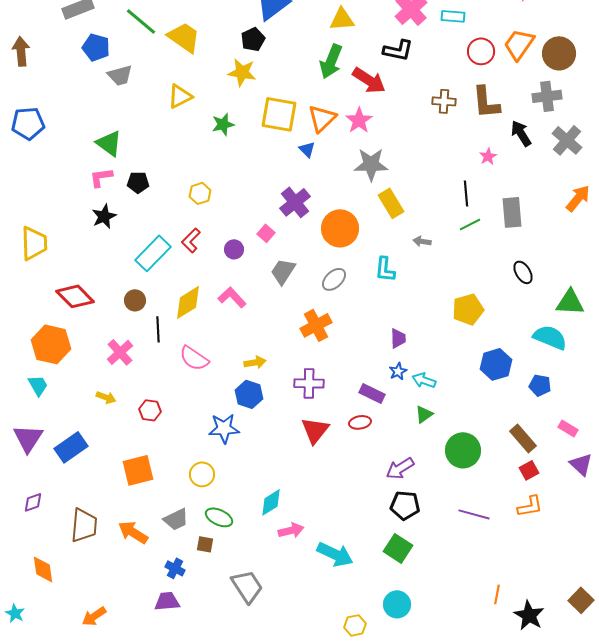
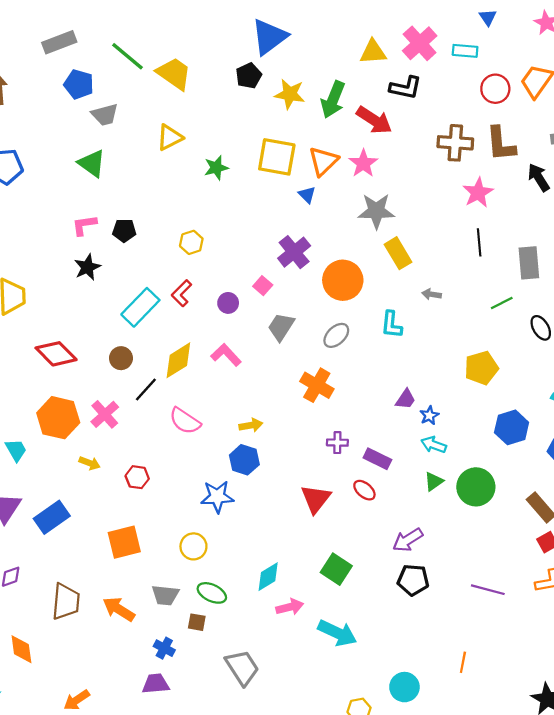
yellow triangle: (342, 19) -> (373, 52), moved
yellow star: (242, 72) -> (290, 94), moved
brown cross: (444, 101) -> (455, 143), size x1.4
green triangle: (109, 143) -> (92, 163), moved
pink star: (488, 156) -> (478, 193), moved, size x1.6
green line: (470, 224) -> (502, 303), moved
orange cross: (316, 325) -> (317, 385), turned -32
black line: (158, 329) -> (146, 390), turned 45
purple trapezoid: (398, 338) -> (406, 399), turned 35
orange hexagon: (51, 344) -> (58, 418), moved
blue star: (398, 371) -> (429, 415), moved
purple cross: (309, 383) -> (337, 443), moved, size x0.7
red ellipse: (360, 422) -> (364, 490), turned 50
green circle: (463, 450) -> (476, 487), moved
gray trapezoid: (176, 519) -> (165, 595), turned 32
green square: (398, 548) -> (336, 569), moved
orange line: (497, 594) -> (463, 662), moved

